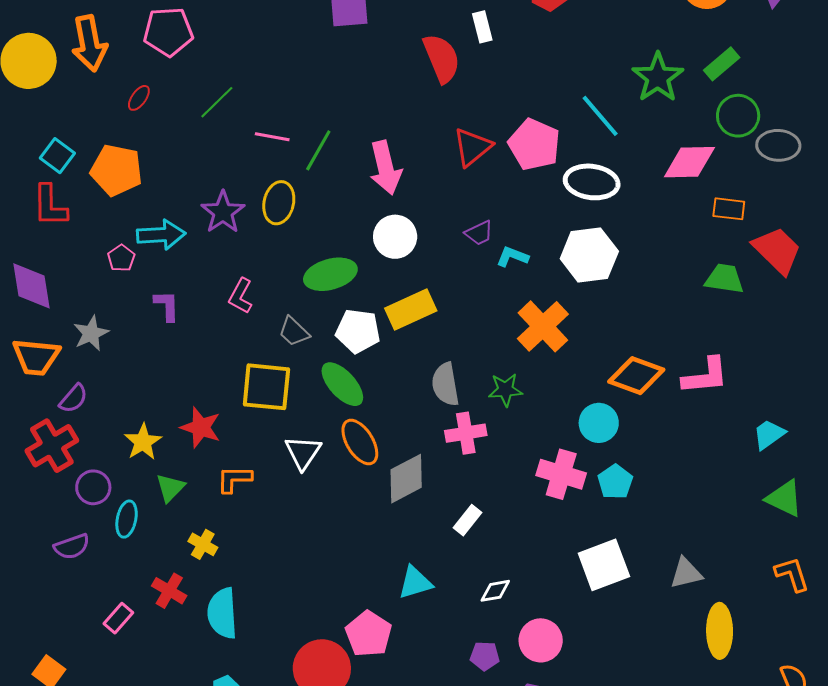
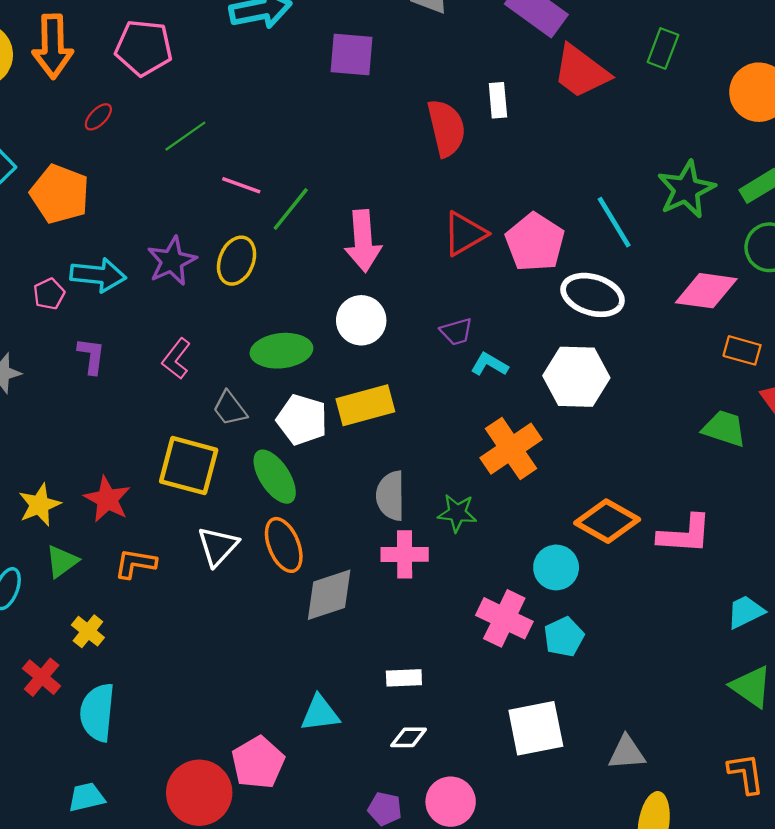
white rectangle: (468, 520) -> (404, 678), moved, turned 40

